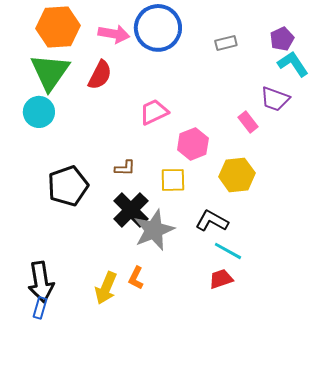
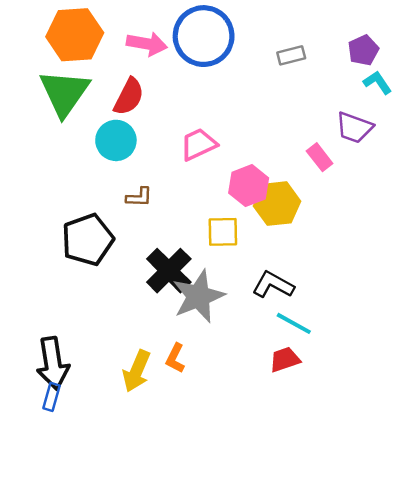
cyan L-shape: (293, 64) -> (378, 82), size x0.7
cyan circle: (39, 112) -> (116, 140), moved
brown L-shape: (125, 168) -> (139, 197), moved
yellow hexagon: (237, 175) -> (277, 204), moved

